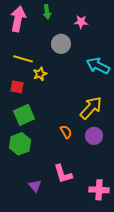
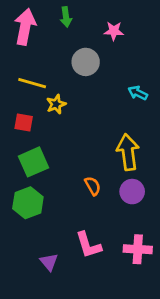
cyan arrow: (98, 66) -> (138, 93), size x0.6
yellow arrow: (91, 108) -> (128, 152), turned -50
pink cross: (99, 190) -> (138, 249), moved

